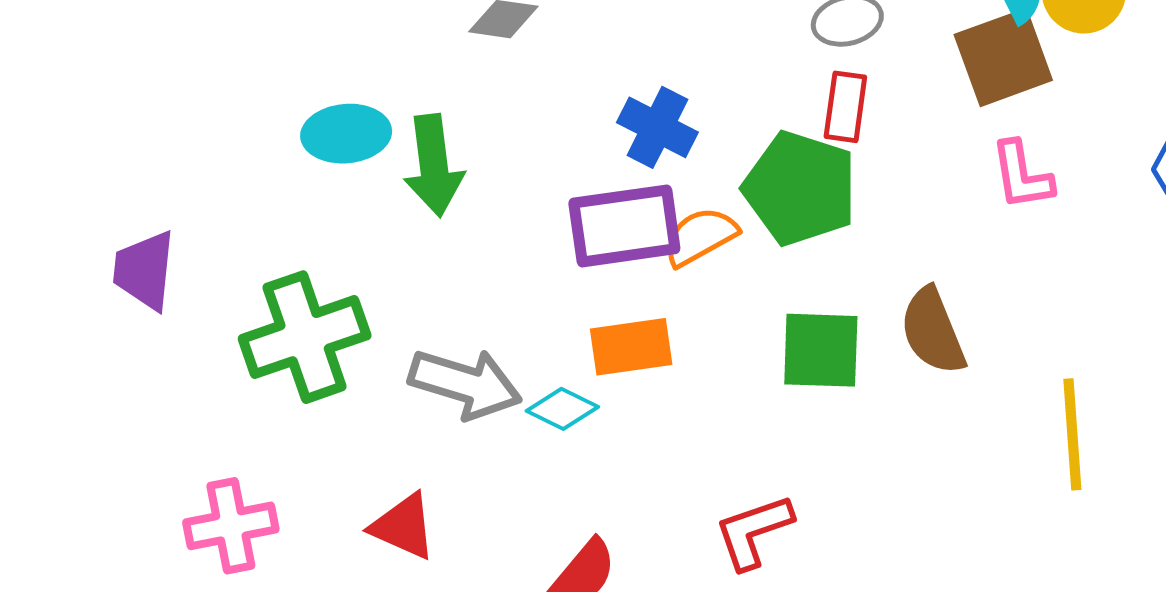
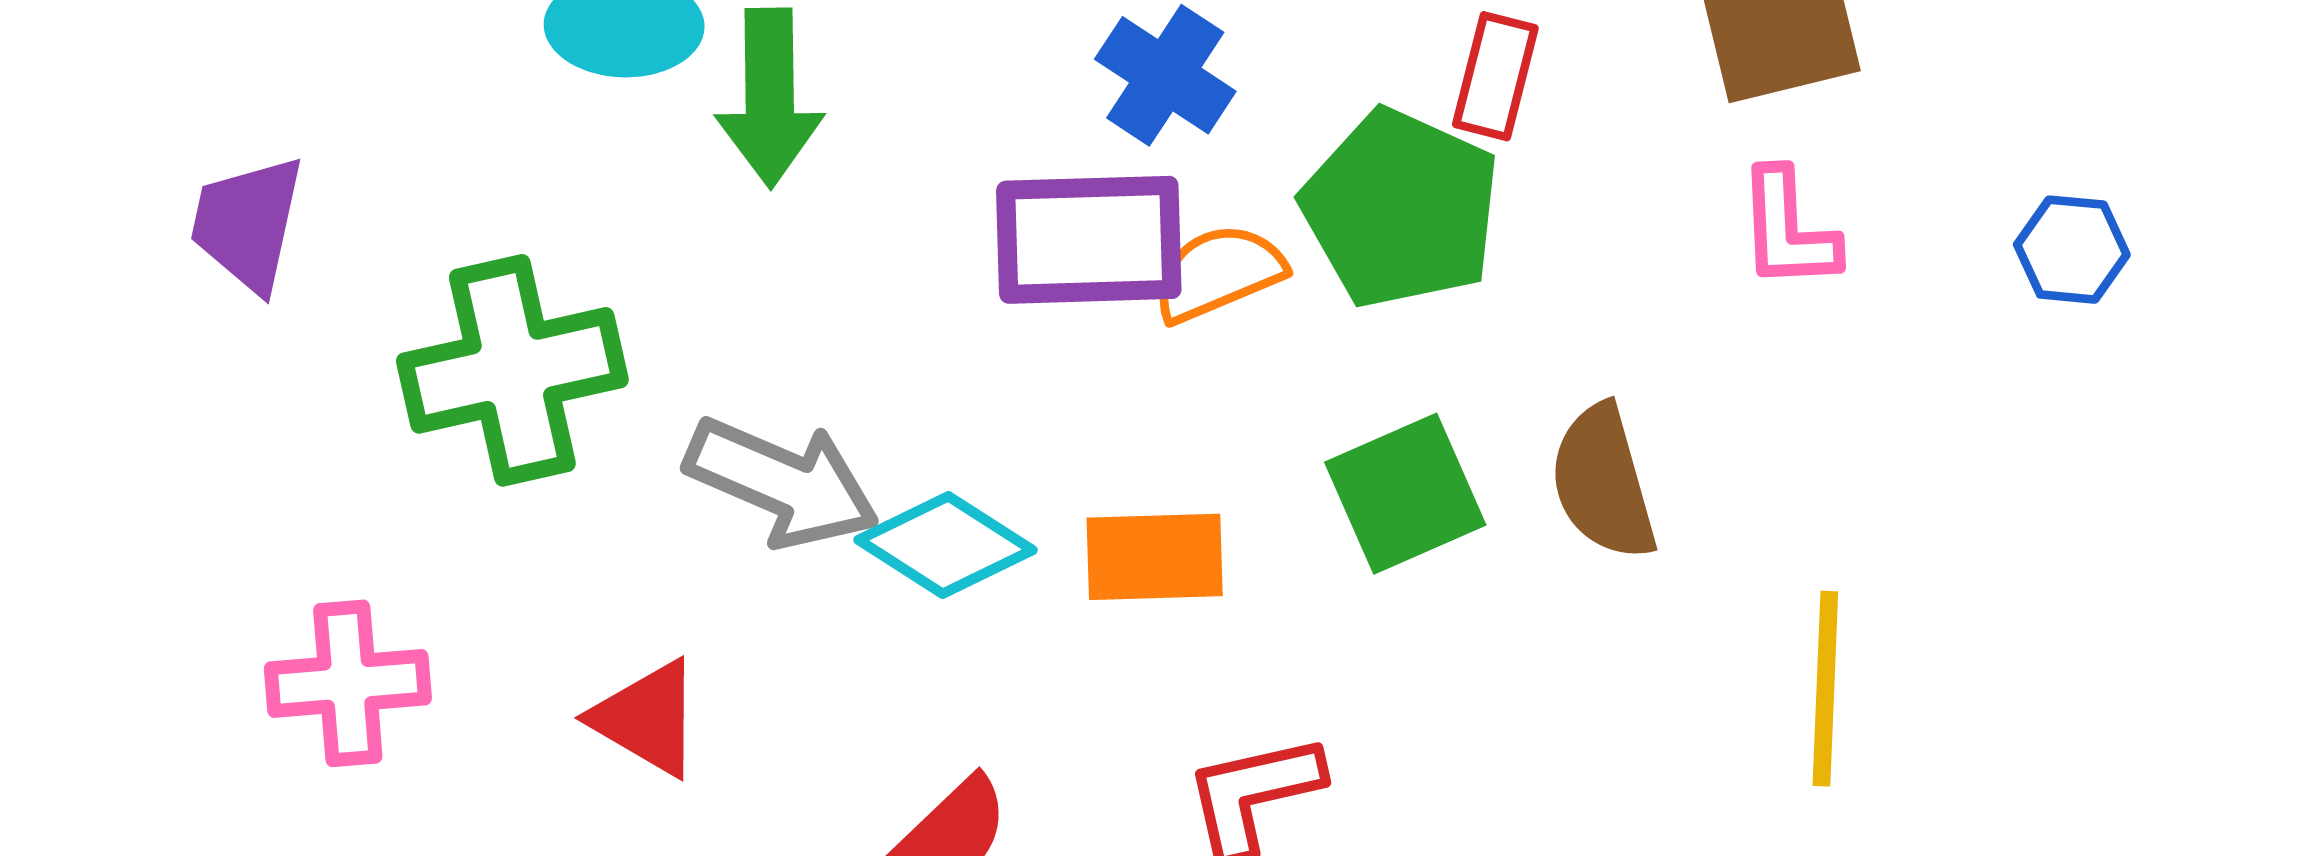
orange rectangle: (631, 347) -> (1155, 557), moved
green square: (821, 350) -> (1405, 494), turned -32
cyan diamond: (562, 409) -> (946, 545), size x1.4

